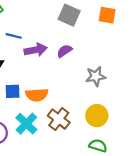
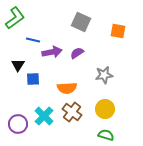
orange square: (107, 15) -> (118, 31), moved
blue square: (13, 91) -> (33, 79), moved
orange semicircle: (37, 95) -> (67, 88), moved

